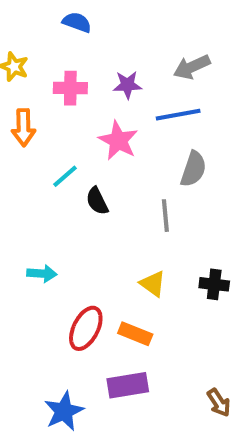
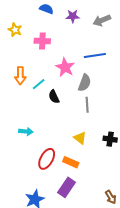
gray arrow: (192, 67) -> (102, 20), moved
purple star: (127, 85) -> (73, 16), moved
orange arrow: (23, 127) -> (20, 76), moved
gray semicircle: (193, 169) -> (85, 83), moved
purple rectangle: (128, 385) -> (66, 187), turned -48

